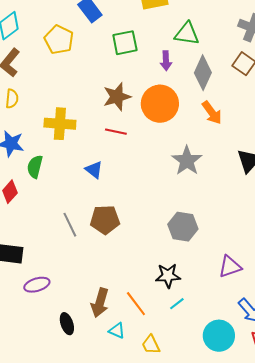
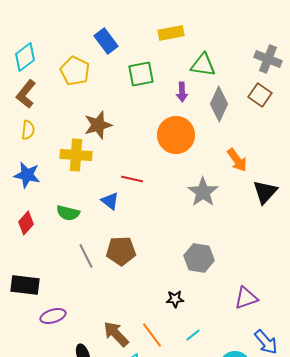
brown star: (117, 97) -> (98, 125), moved
orange arrow: (212, 113) -> (237, 160), moved
red line: (116, 132) -> (132, 179), moved
green semicircle: (35, 167) -> (68, 213), moved, turned -90
black star: (168, 276) -> (175, 299), moved, size x0.7
brown arrow: (100, 303) -> (116, 334), turned 120

